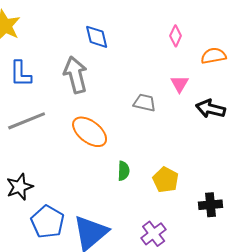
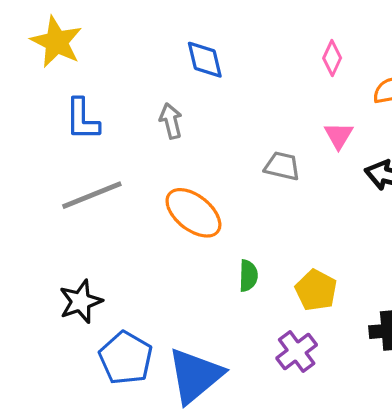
gray arrow: (76, 75) -> (171, 121), size x0.6
purple cross: (154, 234) -> (297, 351), moved

